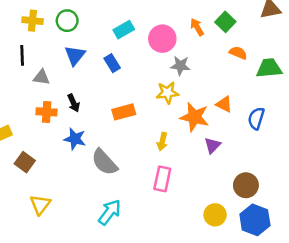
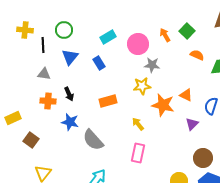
yellow cross: (32, 21) -> (25, 30), moved
black line: (22, 55) -> (43, 45), moved
yellow arrow: (162, 142) -> (138, 124), turned 128
purple triangle: (212, 145) -> (192, 124), moved

